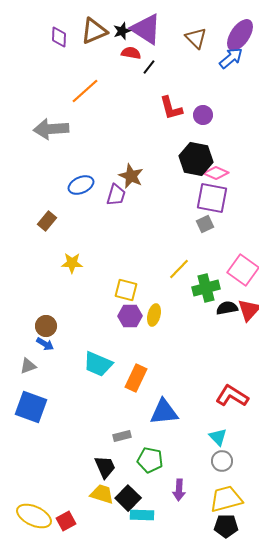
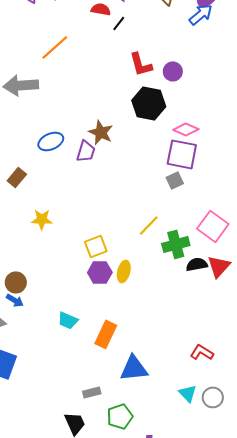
black hexagon: (196, 159) -> (149, 103), moved
yellow square: (126, 290) -> (96, 246), turned -35
cyan trapezoid: (98, 364) -> (68, 320), size x0.7
red L-shape: (232, 396) -> (202, 352), size x0.7
green pentagon: (150, 460) -> (120, 416), turned -30
gray circle: (222, 461) -> (213, 397), moved

